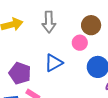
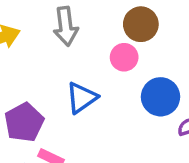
purple pentagon: (20, 73) -> (24, 122), turned 30

